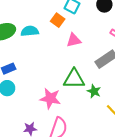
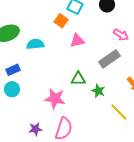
cyan semicircle: (30, 31) -> (35, 44), moved
green triangle: (74, 79) -> (78, 79), size x0.7

